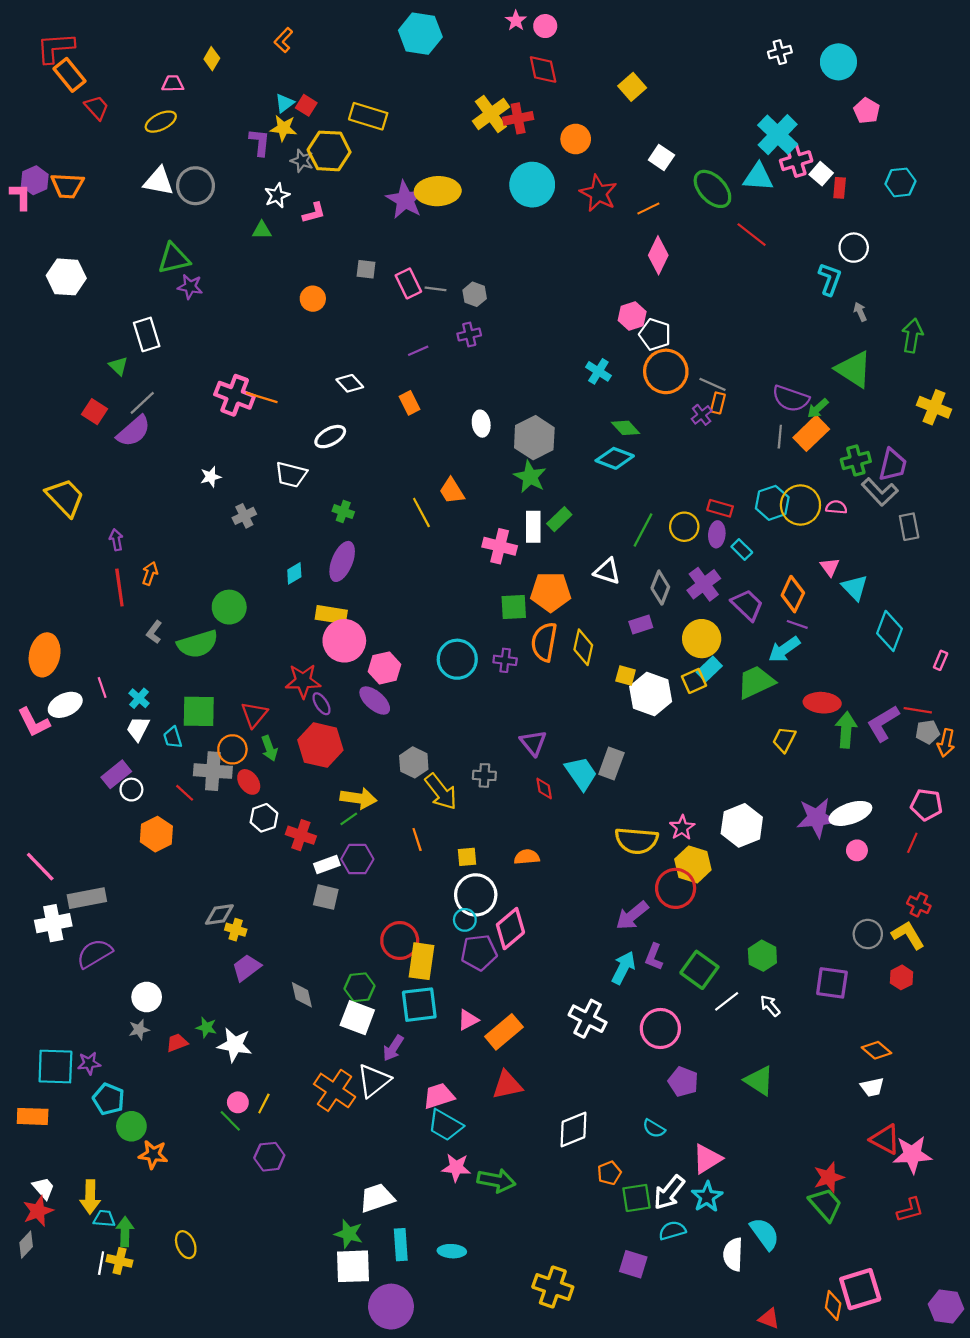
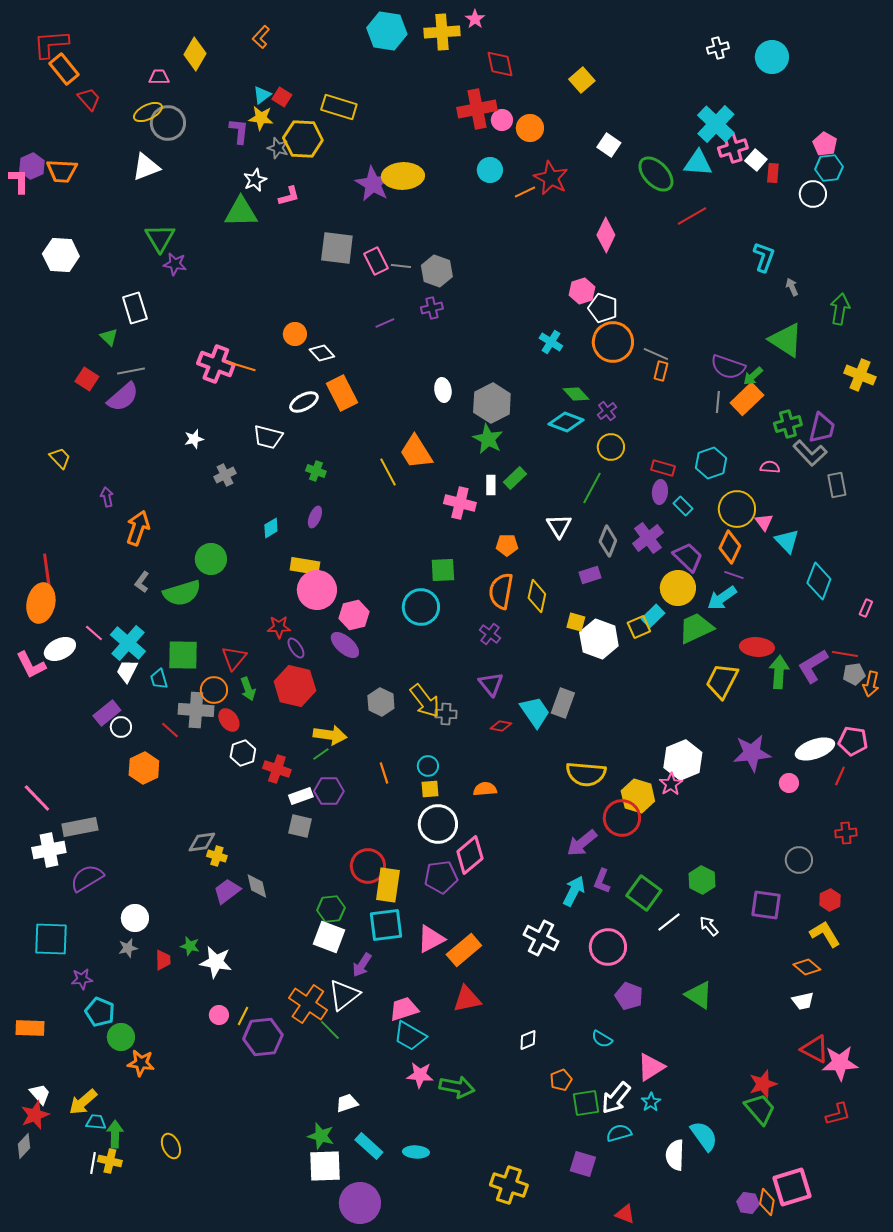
pink circle: (545, 26) -> (502, 120), moved
yellow diamond: (212, 59) -> (195, 54), size x1.5
pink pentagon: (867, 111) -> (825, 144), moved
yellow cross: (491, 114) -> (442, 32), moved, turned 32
red cross: (518, 118) -> (477, 109), size x1.4
white triangle: (159, 181) -> (146, 167), turned -32
cyan circle: (532, 185) -> (490, 170), size x0.6
gray circle: (196, 186) -> (168, 123), moved
orange line: (648, 208) -> (525, 192), moved
green triangle: (262, 230) -> (241, 212), size x1.8
red line: (752, 235) -> (692, 216), turned -68
white circle: (854, 248) -> (813, 194), moved
green triangle: (174, 258) -> (160, 238), turned -48
gray square: (366, 269) -> (337, 248), size x1.8
gray hexagon: (475, 294) -> (437, 271), size x1.4
orange circle: (313, 299) -> (295, 334), moved
gray line: (142, 403) -> (131, 371), turned 32
orange rectangle: (409, 403) -> (342, 393), moved, size x1.6
purple cross: (702, 415) -> (607, 411), moved
orange trapezoid: (452, 491) -> (416, 452), size x1.4
yellow trapezoid: (65, 497) -> (60, 458), size x0.6
yellow circle: (800, 505) -> (737, 509), moved
white rectangle: (533, 527) -> (491, 485), size x0.7
yellow circle: (684, 527) -> (611, 447), moved
purple ellipse: (342, 561) -> (315, 517), size x0.6
white triangle: (607, 571) -> (559, 526), turned 40
orange arrow: (150, 573) -> (138, 528), size x1.6
red line: (119, 588) -> (47, 571), moved
orange pentagon: (551, 592) -> (507, 545), size x0.6
green square: (514, 607) -> (443, 570), moved
yellow circle: (702, 639) -> (678, 588), moved
purple cross: (505, 660) -> (490, 634), moved, turned 30
red star: (303, 681) -> (279, 627), size x0.7
pink line: (102, 687) -> (94, 633), turned -30
cyan cross: (139, 698) -> (128, 643), size x1.8
yellow trapezoid: (784, 740) -> (722, 681), size x1.5
red diamond: (544, 788) -> (501, 726), turned -70
yellow arrow: (441, 792) -> (425, 701), moved
white ellipse: (850, 813) -> (815, 749), moved
pink star: (682, 828) -> (671, 784), moved
red cross: (919, 905) -> (846, 833), turned -30
cyan circle: (465, 920) -> (428, 766), moved
yellow L-shape: (908, 935) -> (825, 934), moved
gray diamond: (302, 995) -> (257, 886), moved
pink triangle: (468, 1020) -> (431, 939), size x1.4
red trapezoid: (177, 1043) -> (163, 960), turned 110
cyan square: (55, 1067) -> (51, 939), moved
green line: (230, 1121) -> (330, 1030), moved
white diamond: (573, 1130) -> (528, 1040), size x0.6
purple hexagon: (269, 1157) -> (263, 1037), moved, size x1.4
yellow arrow: (90, 1197) -> (83, 1102), turned 48
cyan star: (707, 1197) -> (651, 1102), size x0.7
white trapezoid: (377, 1198) -> (347, 1103), size x0.7
cyan rectangle: (401, 1245) -> (369, 1146), turned -44
purple hexagon: (946, 1307) -> (748, 1203), moved, size x0.7
red triangle: (769, 1318) -> (625, 1214), moved

